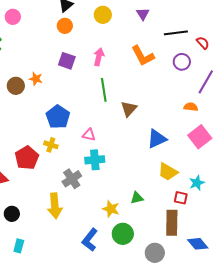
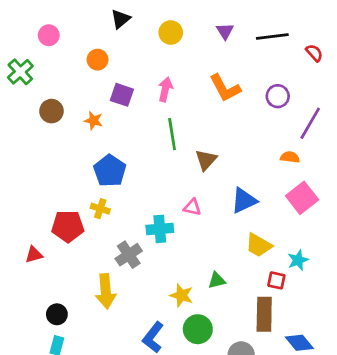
orange circle: (65, 26) -> (98, 60), moved
black line: (176, 33) -> (272, 37), moved
red semicircle: (203, 43) -> (314, 53), moved
orange star: (36, 79) -> (93, 121), moved
brown circle: (16, 86) -> (51, 111), moved
pink triangle: (89, 135) -> (192, 207), moved
red pentagon: (27, 158) -> (68, 226), turned 30
black circle: (12, 214) -> (57, 314), moved

